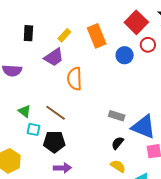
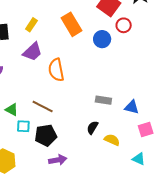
yellow rectangle: (64, 35) -> (31, 25), moved
blue triangle: (144, 127) -> (132, 107), size x0.6
black semicircle: (118, 143) -> (92, 128), moved
yellow semicircle: (118, 166) -> (112, 140), moved

